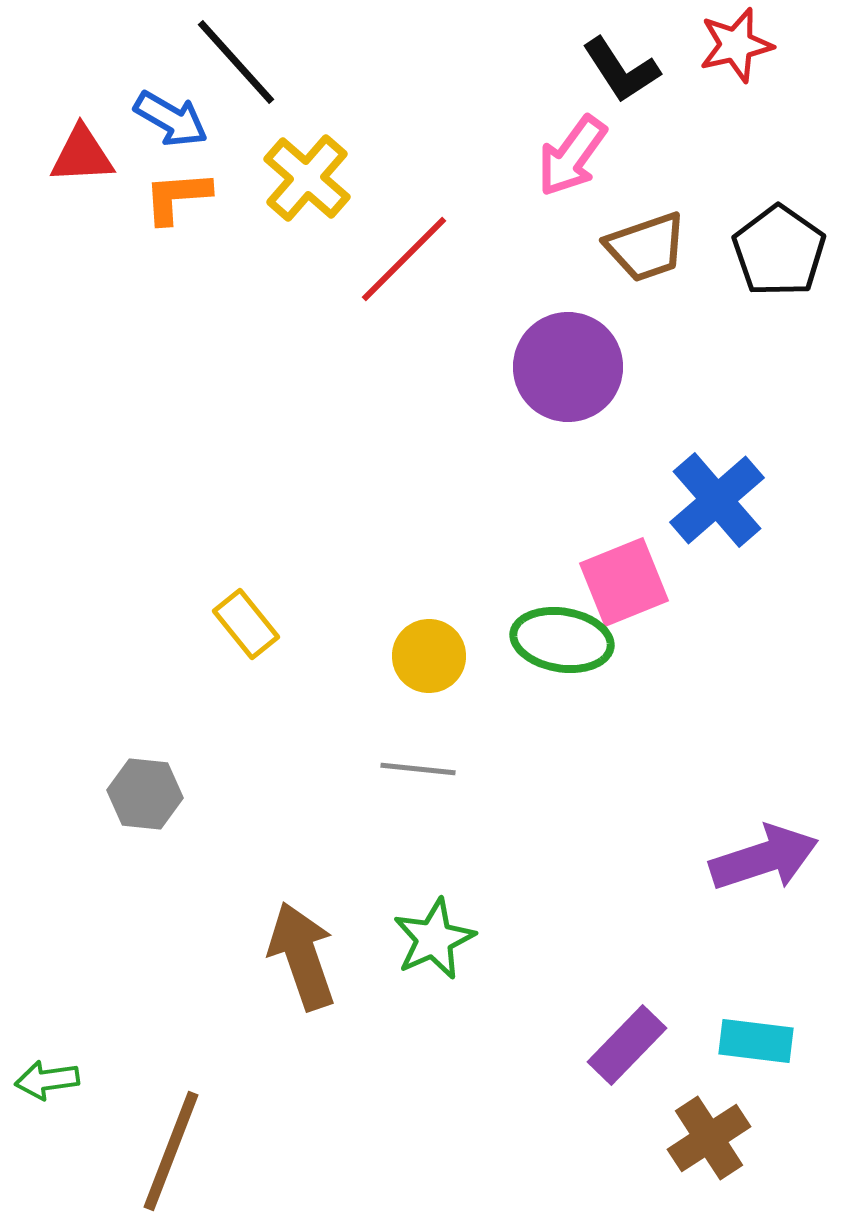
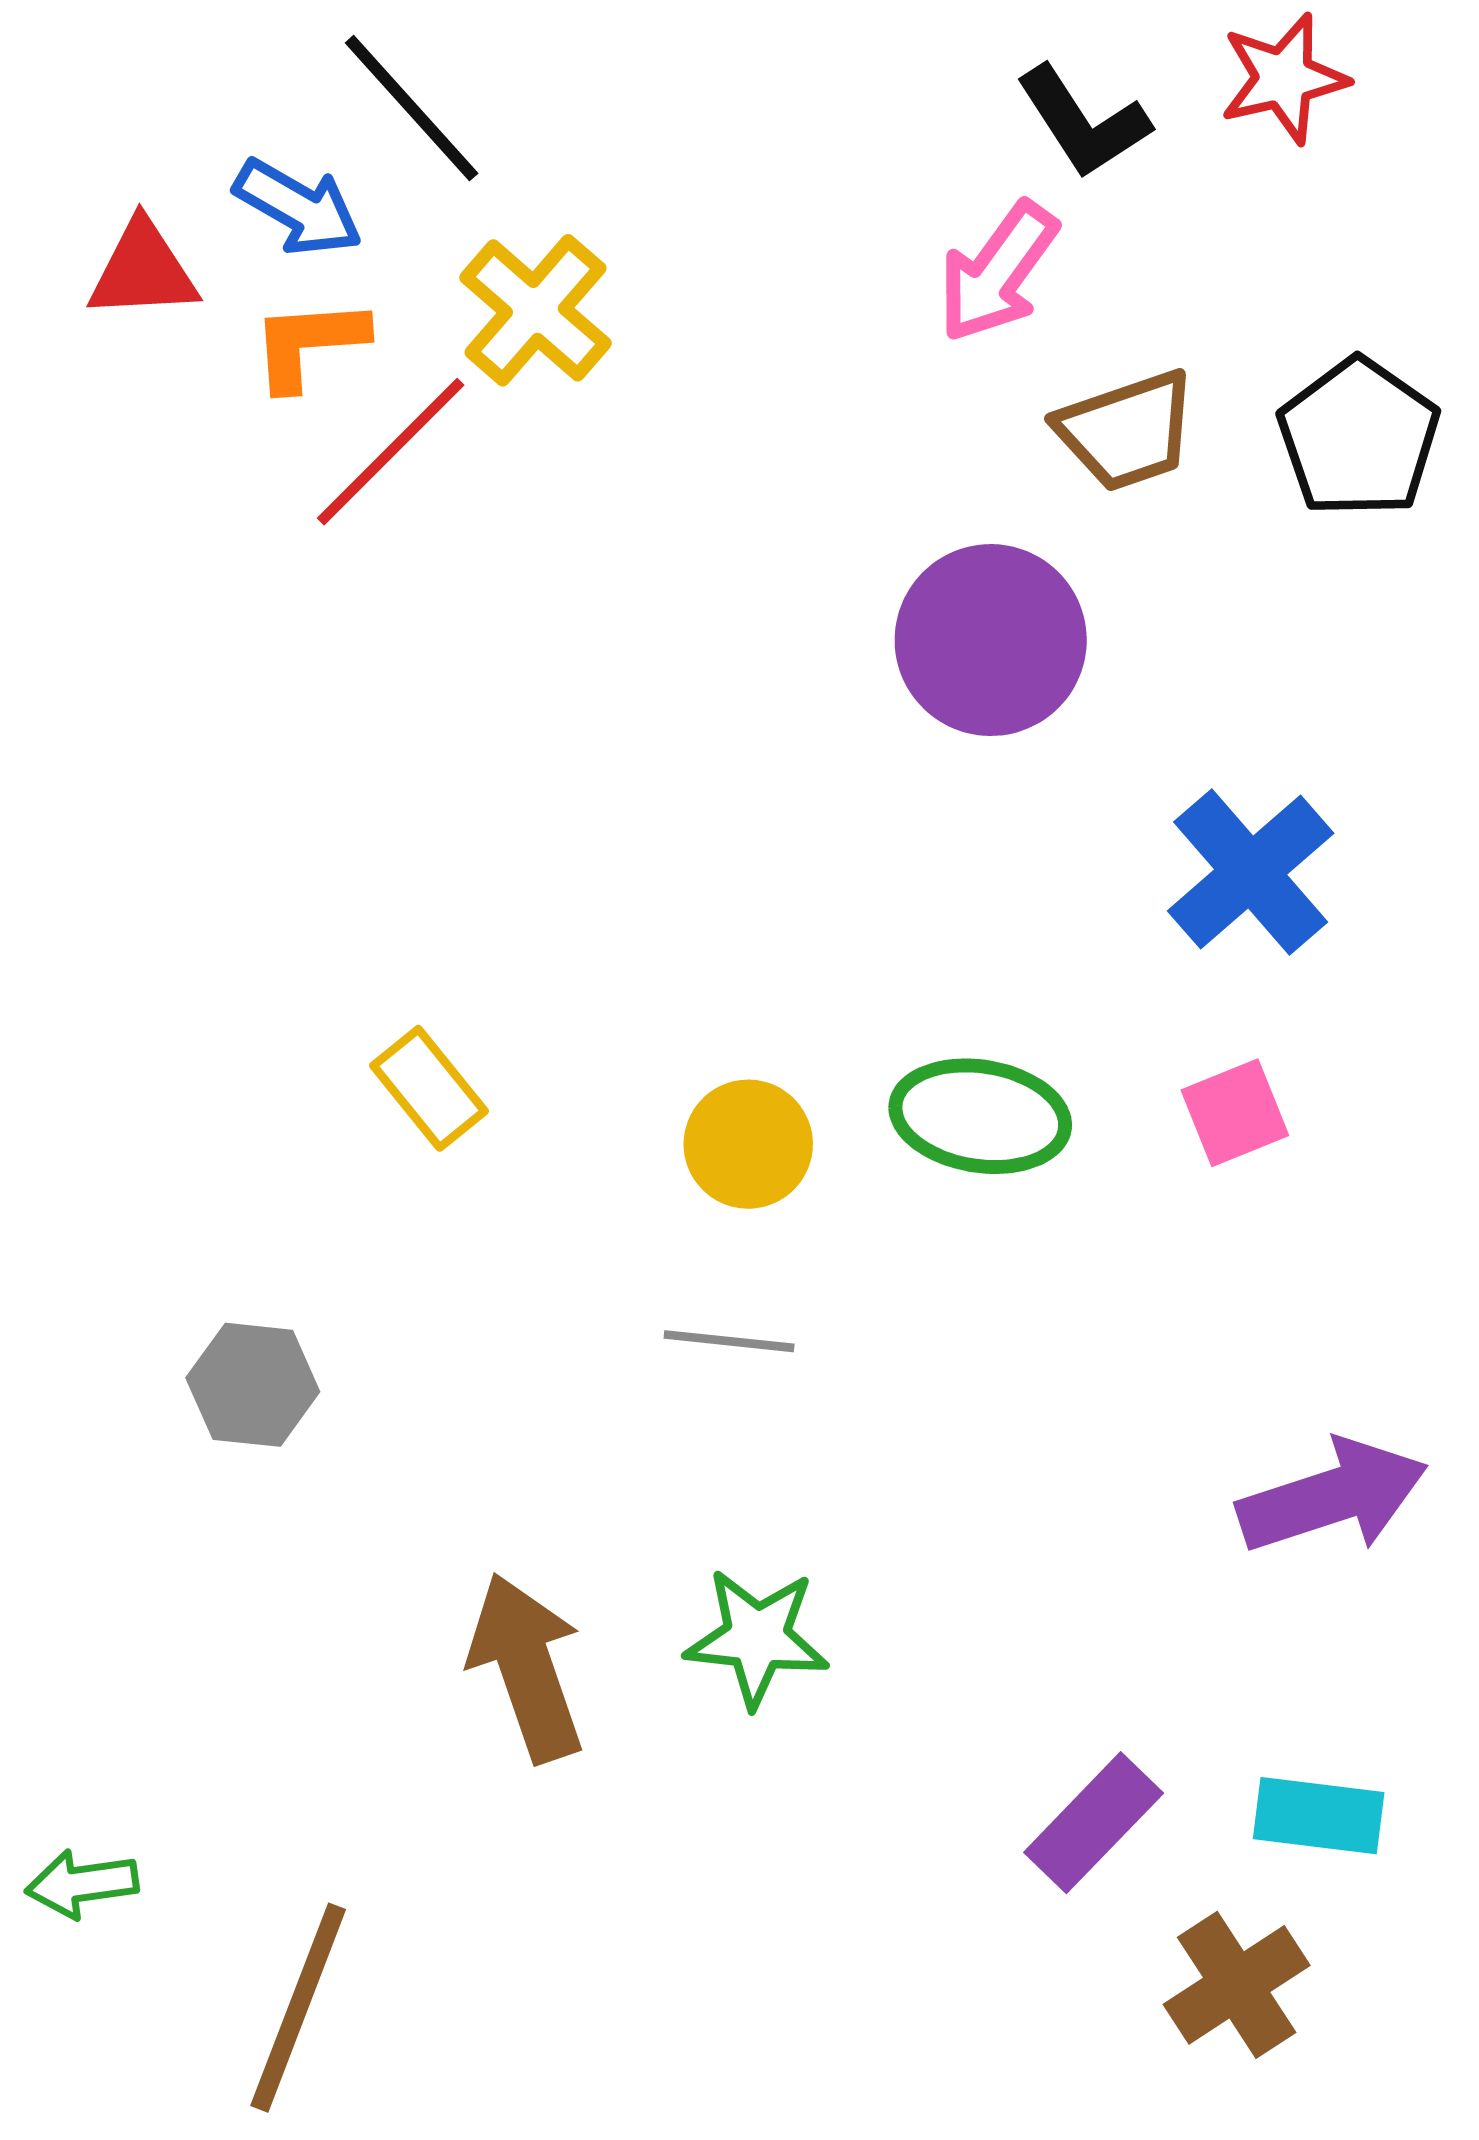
red line: (404, 259) -> (391, 452), moved
pink square: (624, 582) -> (1235, 1113), moved, size x0.7
green star: (434, 939) -> (757, 1638), turned 30

